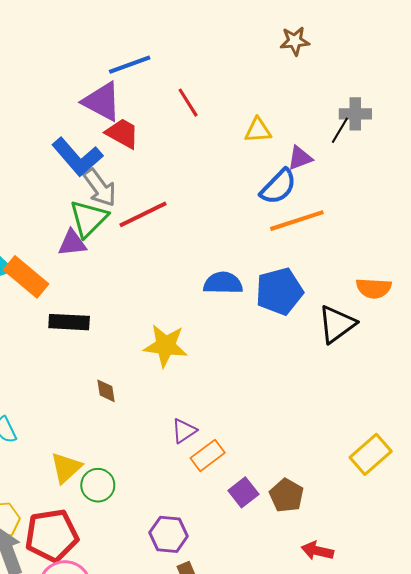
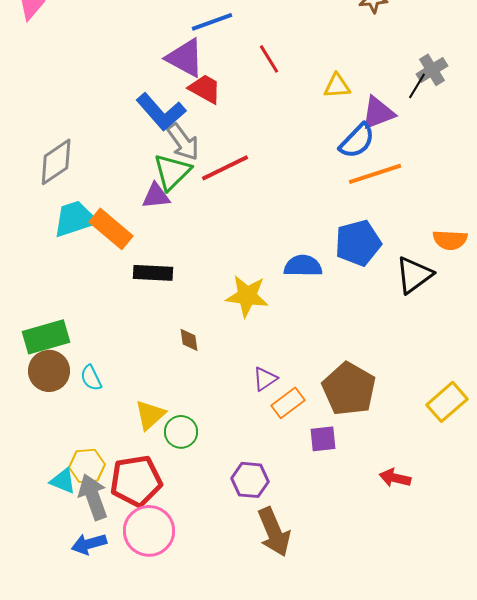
gray cross: (355, 114) -> (432, 70), turned -32
purple triangle: (300, 158) -> (378, 113), size x1.4
blue semicircle: (223, 283) -> (303, 266), moved
purple square: (243, 492) -> (323, 439), turned 32
brown pentagon: (287, 495) -> (349, 389), moved, size x1.6
red arrow: (317, 551) -> (395, 478), moved

